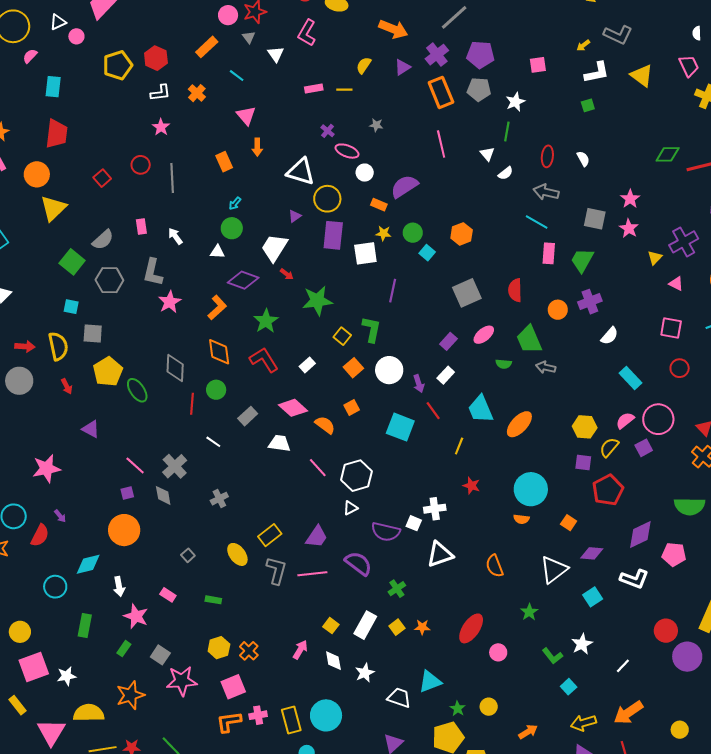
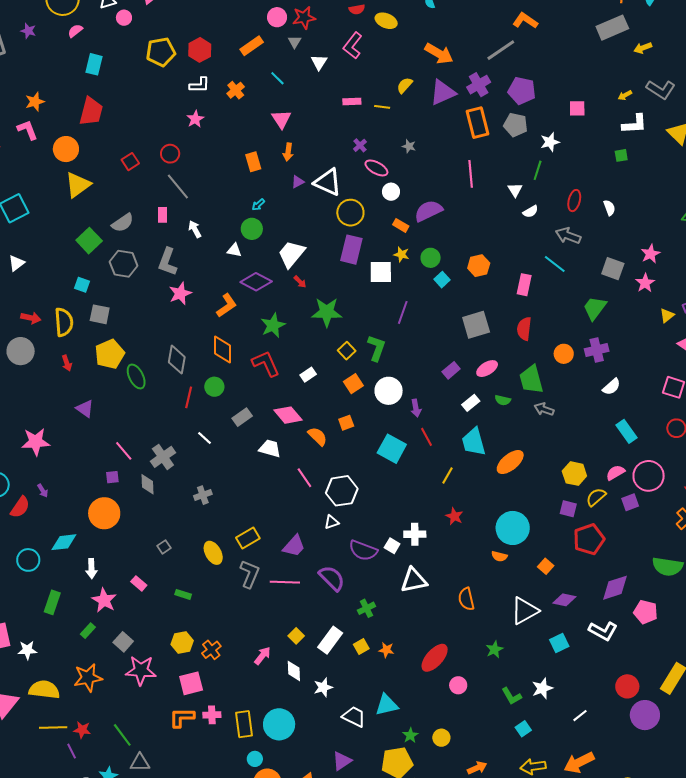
purple triangle: (402, 67) -> (443, 92), size x1.6
gray line: (172, 178) -> (178, 186), moved, turned -44
purple triangle: (295, 216) -> (298, 182), moved
pink rectangle: (549, 253) -> (524, 285), moved
white rectangle: (446, 375) -> (471, 403), moved

